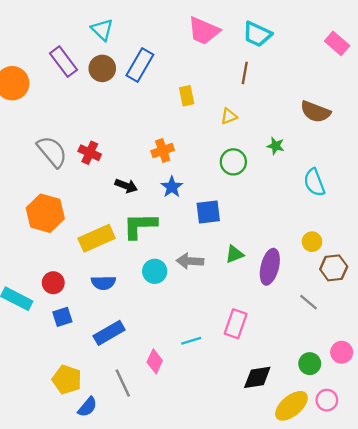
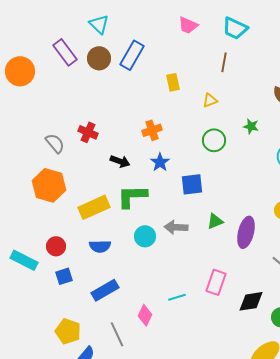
pink trapezoid: (204, 31) -> (188, 25), size x0.7
gray semicircle: (52, 152) -> (55, 143), moved, size x0.7
black diamond: (257, 377) -> (251, 301), moved

